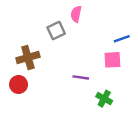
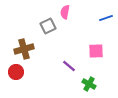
blue line: (122, 39) -> (106, 18), moved
purple line: (81, 77) -> (69, 66), turned 32

